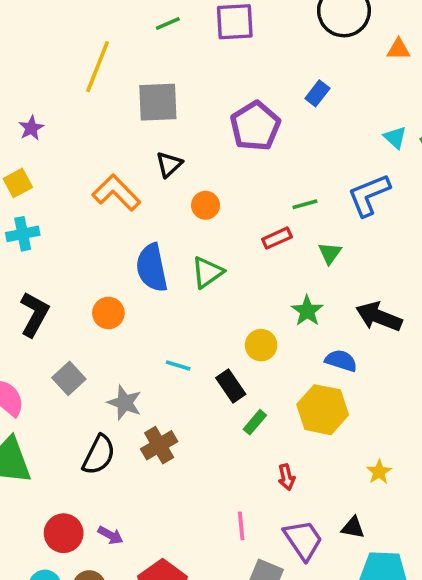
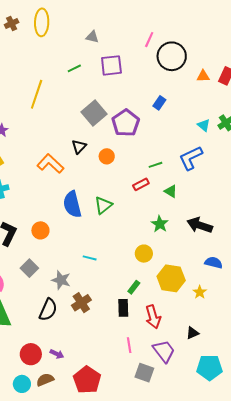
gray square: (158, 102) -> (94, 113), moved, turned -35
orange circle: (206, 205) -> (107, 156), moved
green triangle: (330, 253) -> (171, 191), turned -32
orange circle: (108, 313) -> (40, 230), moved
yellow circle: (261, 345) -> (144, 254), moved
blue semicircle: (341, 361) -> (214, 263), moved
black rectangle: (231, 386) -> (123, 308), moved, turned 36
yellow star: (379, 472) -> (200, 292), moved
red arrow: (287, 477) -> (153, 317), size x1.6
black triangle: (353, 528) -> (193, 333), moved, turned -32

